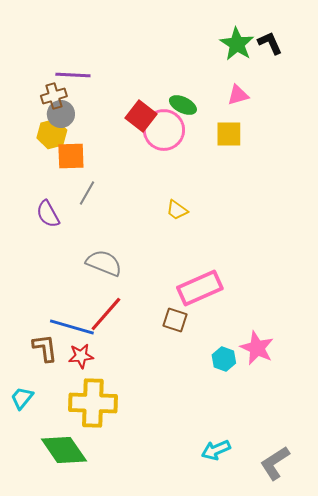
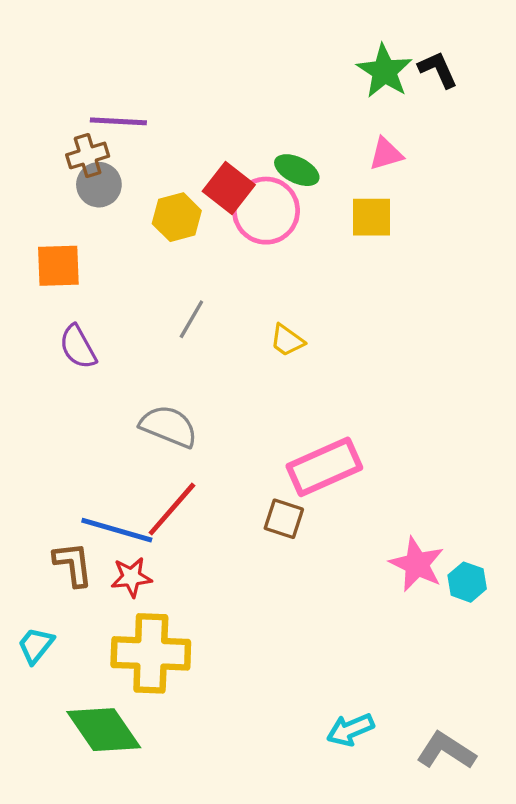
yellow hexagon: (52, 134) -> (177, 217), moved
orange square: (71, 156) -> (58, 266), moved
gray line: (87, 193) -> (191, 319), moved
cyan hexagon: (224, 359) -> (467, 582), moved
gray L-shape: (275, 463) -> (446, 751), turned 66

